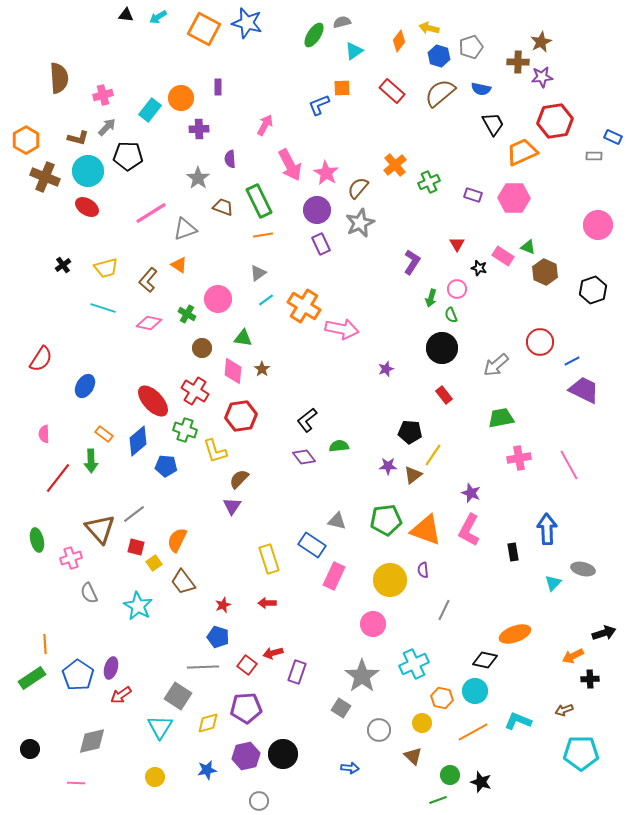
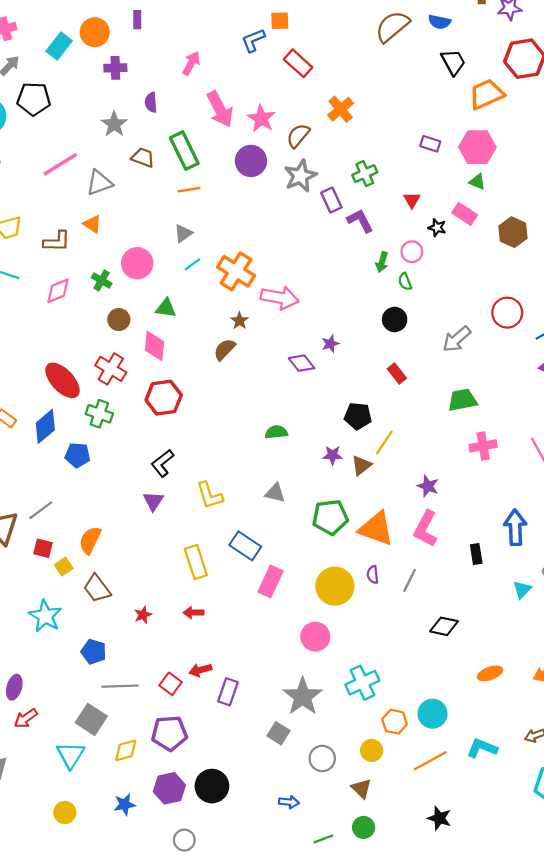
red rectangle: (392, 91) -> (298, 63), moved
green cross: (429, 182) -> (365, 174), moved
purple rectangle: (321, 244) -> (331, 200), moved
green triangle: (528, 247) -> (477, 182), moved
purple L-shape: (412, 262) -> (360, 221), turned -60
brown L-shape: (148, 280) -> (57, 241), turned -130
pink diamond: (149, 323) -> (58, 291), turned -35
black circle: (442, 348) -> (395, 320), size x0.7
brown star: (262, 369) -> (239, 321), moved
black L-shape: (307, 420) -> (162, 463), moved
yellow L-shape: (215, 451) -> (210, 495), moved
purple diamond: (304, 457) -> (302, 363), moved
brown semicircle: (239, 479) -> (225, 349), moved
gray triangle: (337, 521) -> (275, 493), moved
gray line: (444, 610) -> (410, 580), moved
orange ellipse: (515, 634) -> (490, 673), moved, size x0.7
blue pentagon: (218, 637) -> (94, 652), moved
black diamond: (485, 660) -> (444, 626), moved
green circle: (450, 775) -> (364, 827), moved
green line: (438, 800) -> (323, 839), moved

